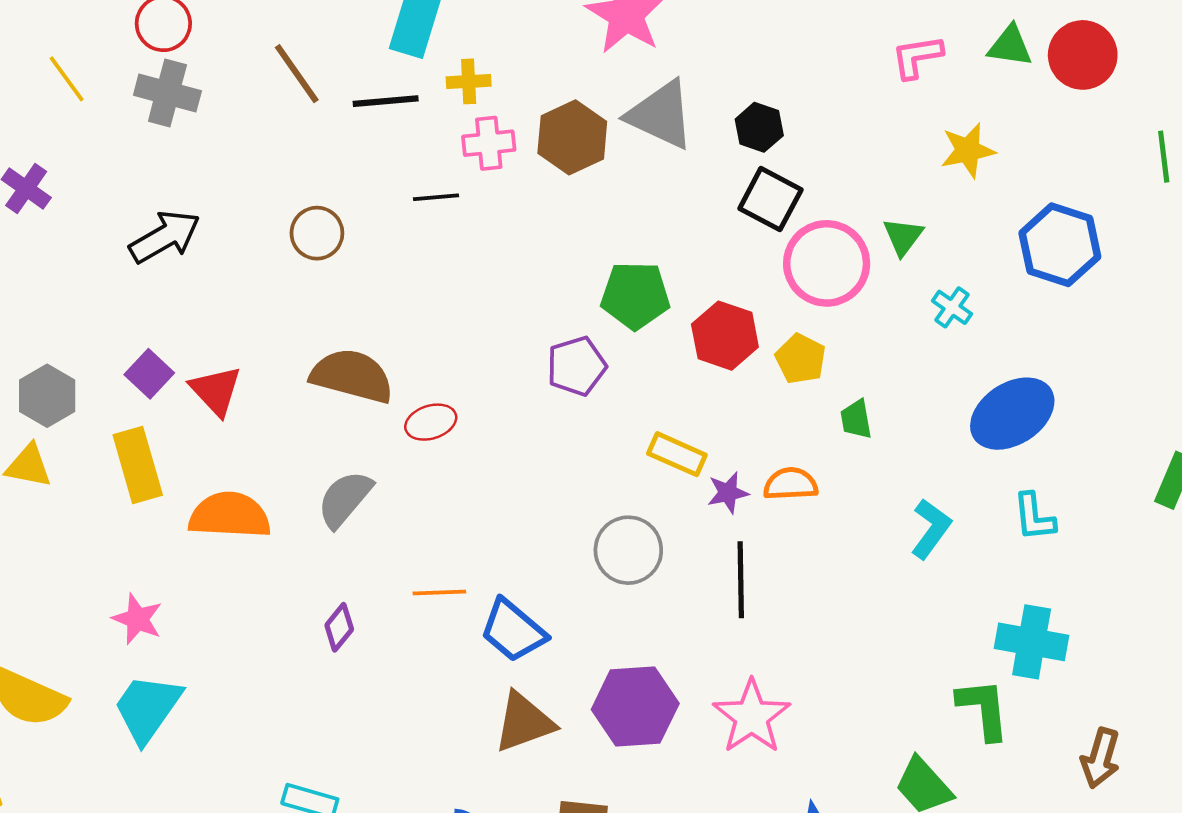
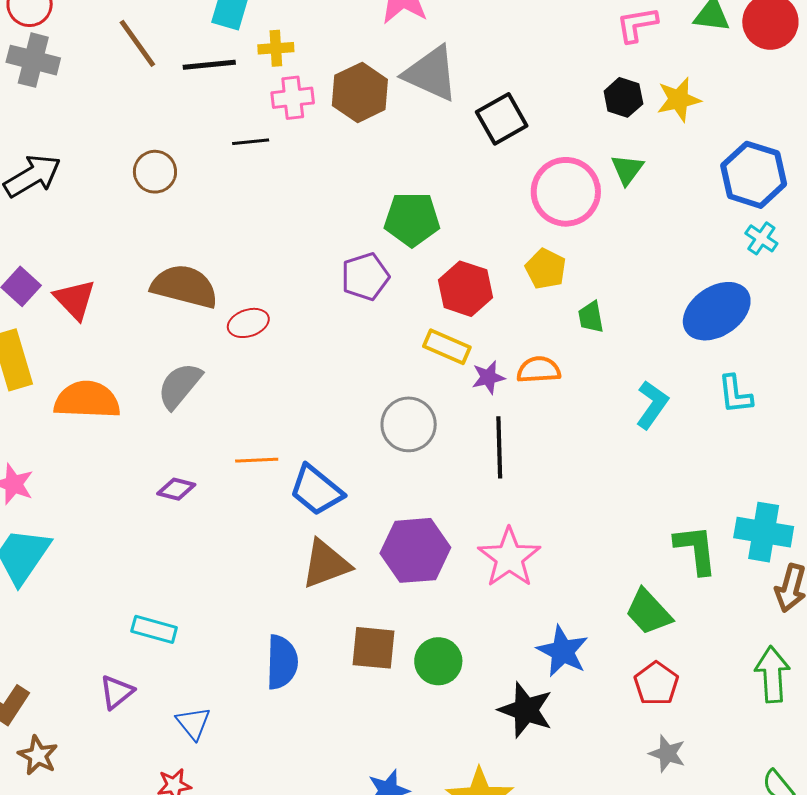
black hexagon: (759, 127) -> (623, 97), moved
black square: (770, 199) -> (502, 119), moved, turned 33
cyan cross: (952, 307) -> (761, 238), moved
red hexagon: (725, 336) -> (466, 289), moved
purple diamond: (339, 627) -> (176, 489), turned 66
cyan cross: (1032, 642) -> (764, 532), moved

